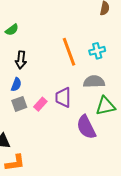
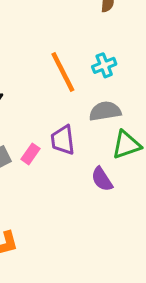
purple semicircle: (86, 127) -> (102, 179), size x0.7

